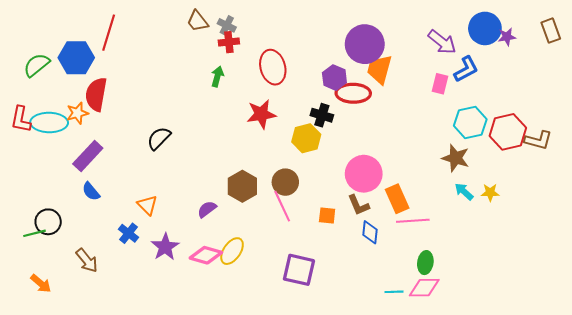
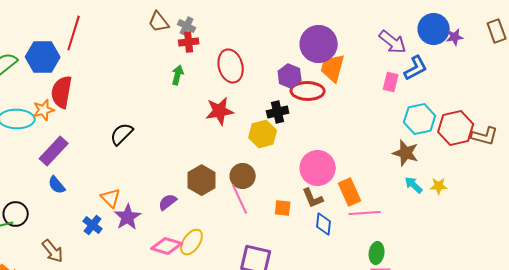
black cross: (322, 115) -> (278, 112), turned -30
purple star: (165, 247) -> (128, 217), moved

